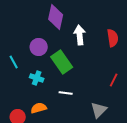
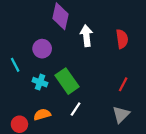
green rectangle: (62, 62) -> (67, 81), moved
white line: (66, 93) -> (76, 109), moved, turned -64
gray triangle: (99, 110) -> (121, 115), moved

